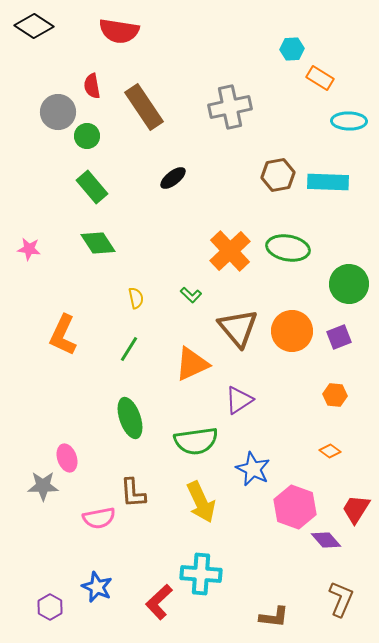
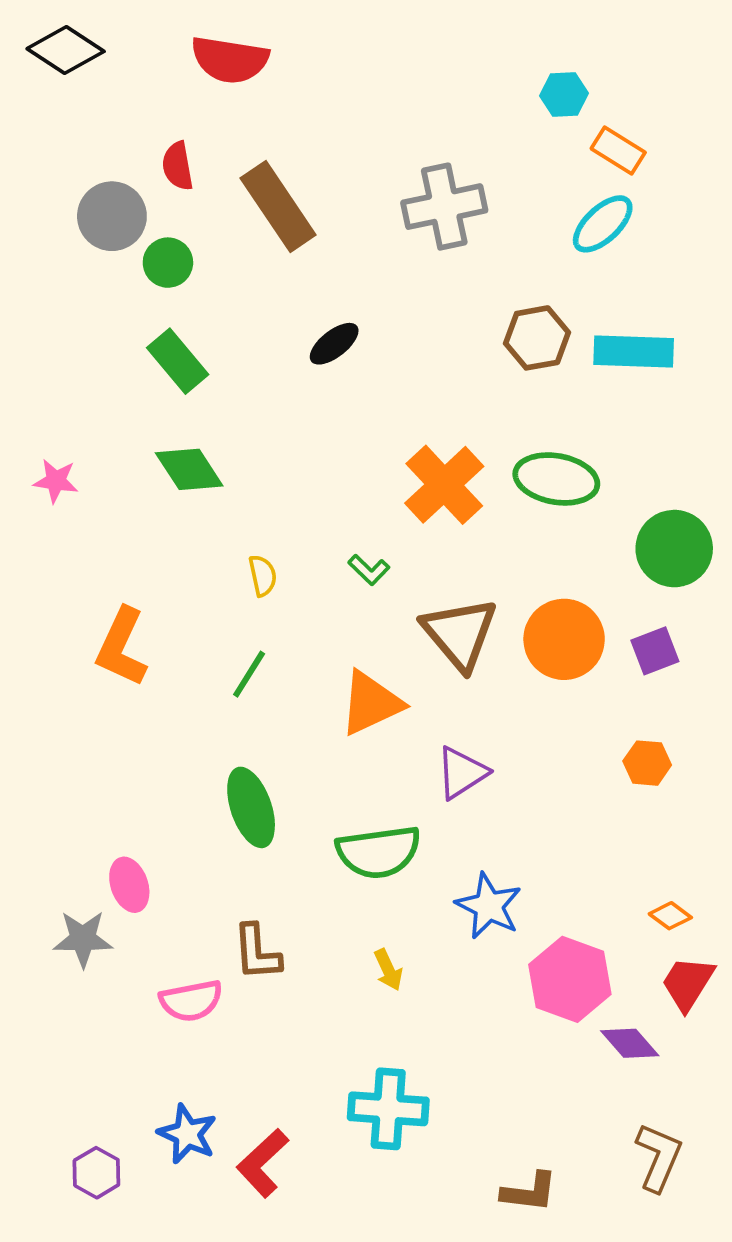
cyan ellipse: (349, 121) -> (603, 224), moved, turned -44
orange diamond: (330, 451) -> (670, 916), moved
yellow arrow: (201, 502) -> (388, 970), size x0.5
red L-shape: (159, 602) -> (263, 1163), moved

